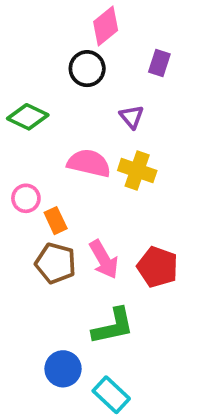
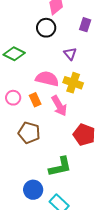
orange rectangle: (56, 221) -> (35, 100), moved
pink arrow: (104, 259) -> (59, 106), moved

